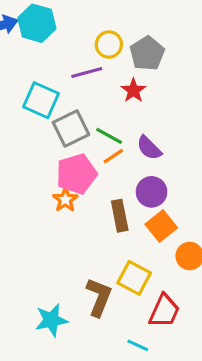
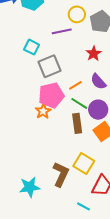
red star: (133, 90) -> (94, 54), moved
cyan square: (41, 100) -> (32, 47), size x0.7
green line: (109, 136) -> (79, 103), moved

